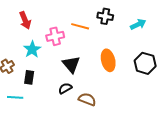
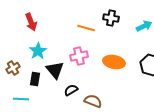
pink cross: (55, 36) -> (79, 56), moved
orange ellipse: (108, 60) -> (114, 62), turned -65
black triangle: (71, 64) -> (55, 70), moved

